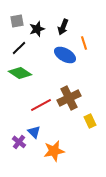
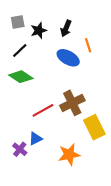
yellow rectangle: (90, 121) -> (94, 127), size x1.6
blue triangle: (34, 132) -> (36, 139), turned 48
orange star: (54, 151) -> (69, 154), moved

